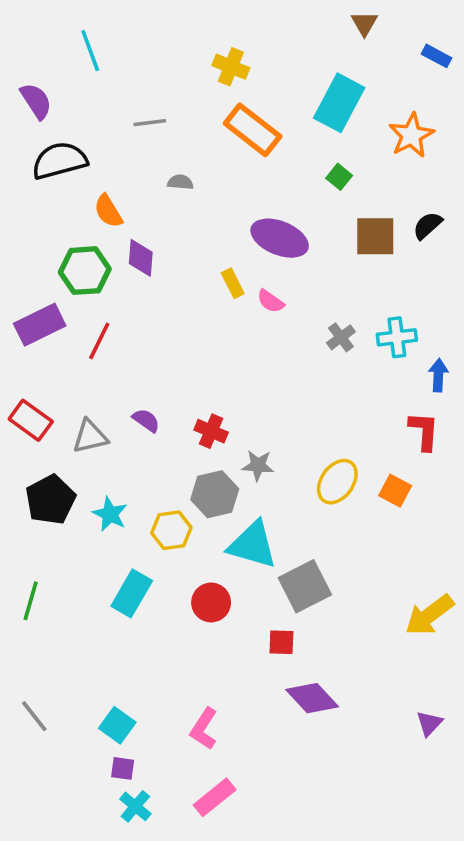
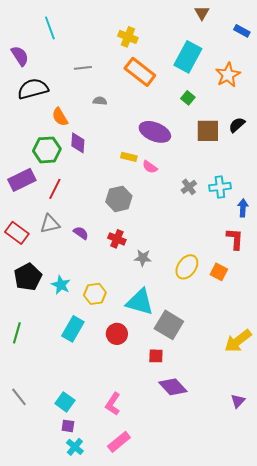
yellow rectangle: (233, 283) -> (129, 157), turned -49
gray triangle: (90, 437) -> (50, 224), moved
gray hexagon: (215, 494) -> (119, 199), moved
gray square: (305, 586) -> (169, 325), turned -32

